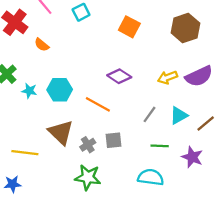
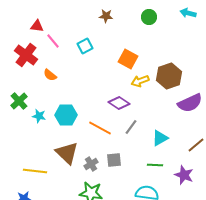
brown hexagon: (185, 28) -> (169, 76), moved
yellow arrow: (167, 77) -> (140, 81), moved
gray line: (150, 114) -> (131, 127), moved
cyan triangle: (179, 116) -> (160, 138), moved

